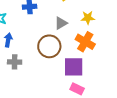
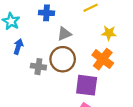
gray triangle: (61, 23) -> (64, 34), moved
gray cross: (15, 62) -> (38, 67), moved

